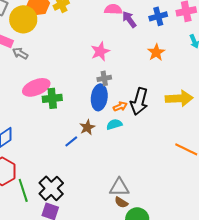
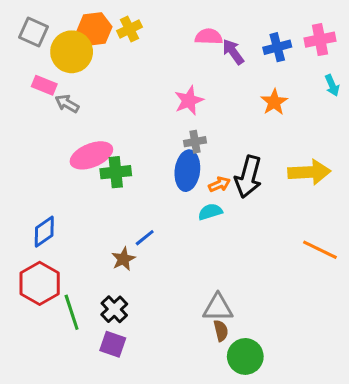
brown star: (87, 127) -> (123, 259), moved
black cross: (51, 188) -> (114, 309), size x0.7
brown semicircle: (121, 202) -> (221, 331), turned -136

